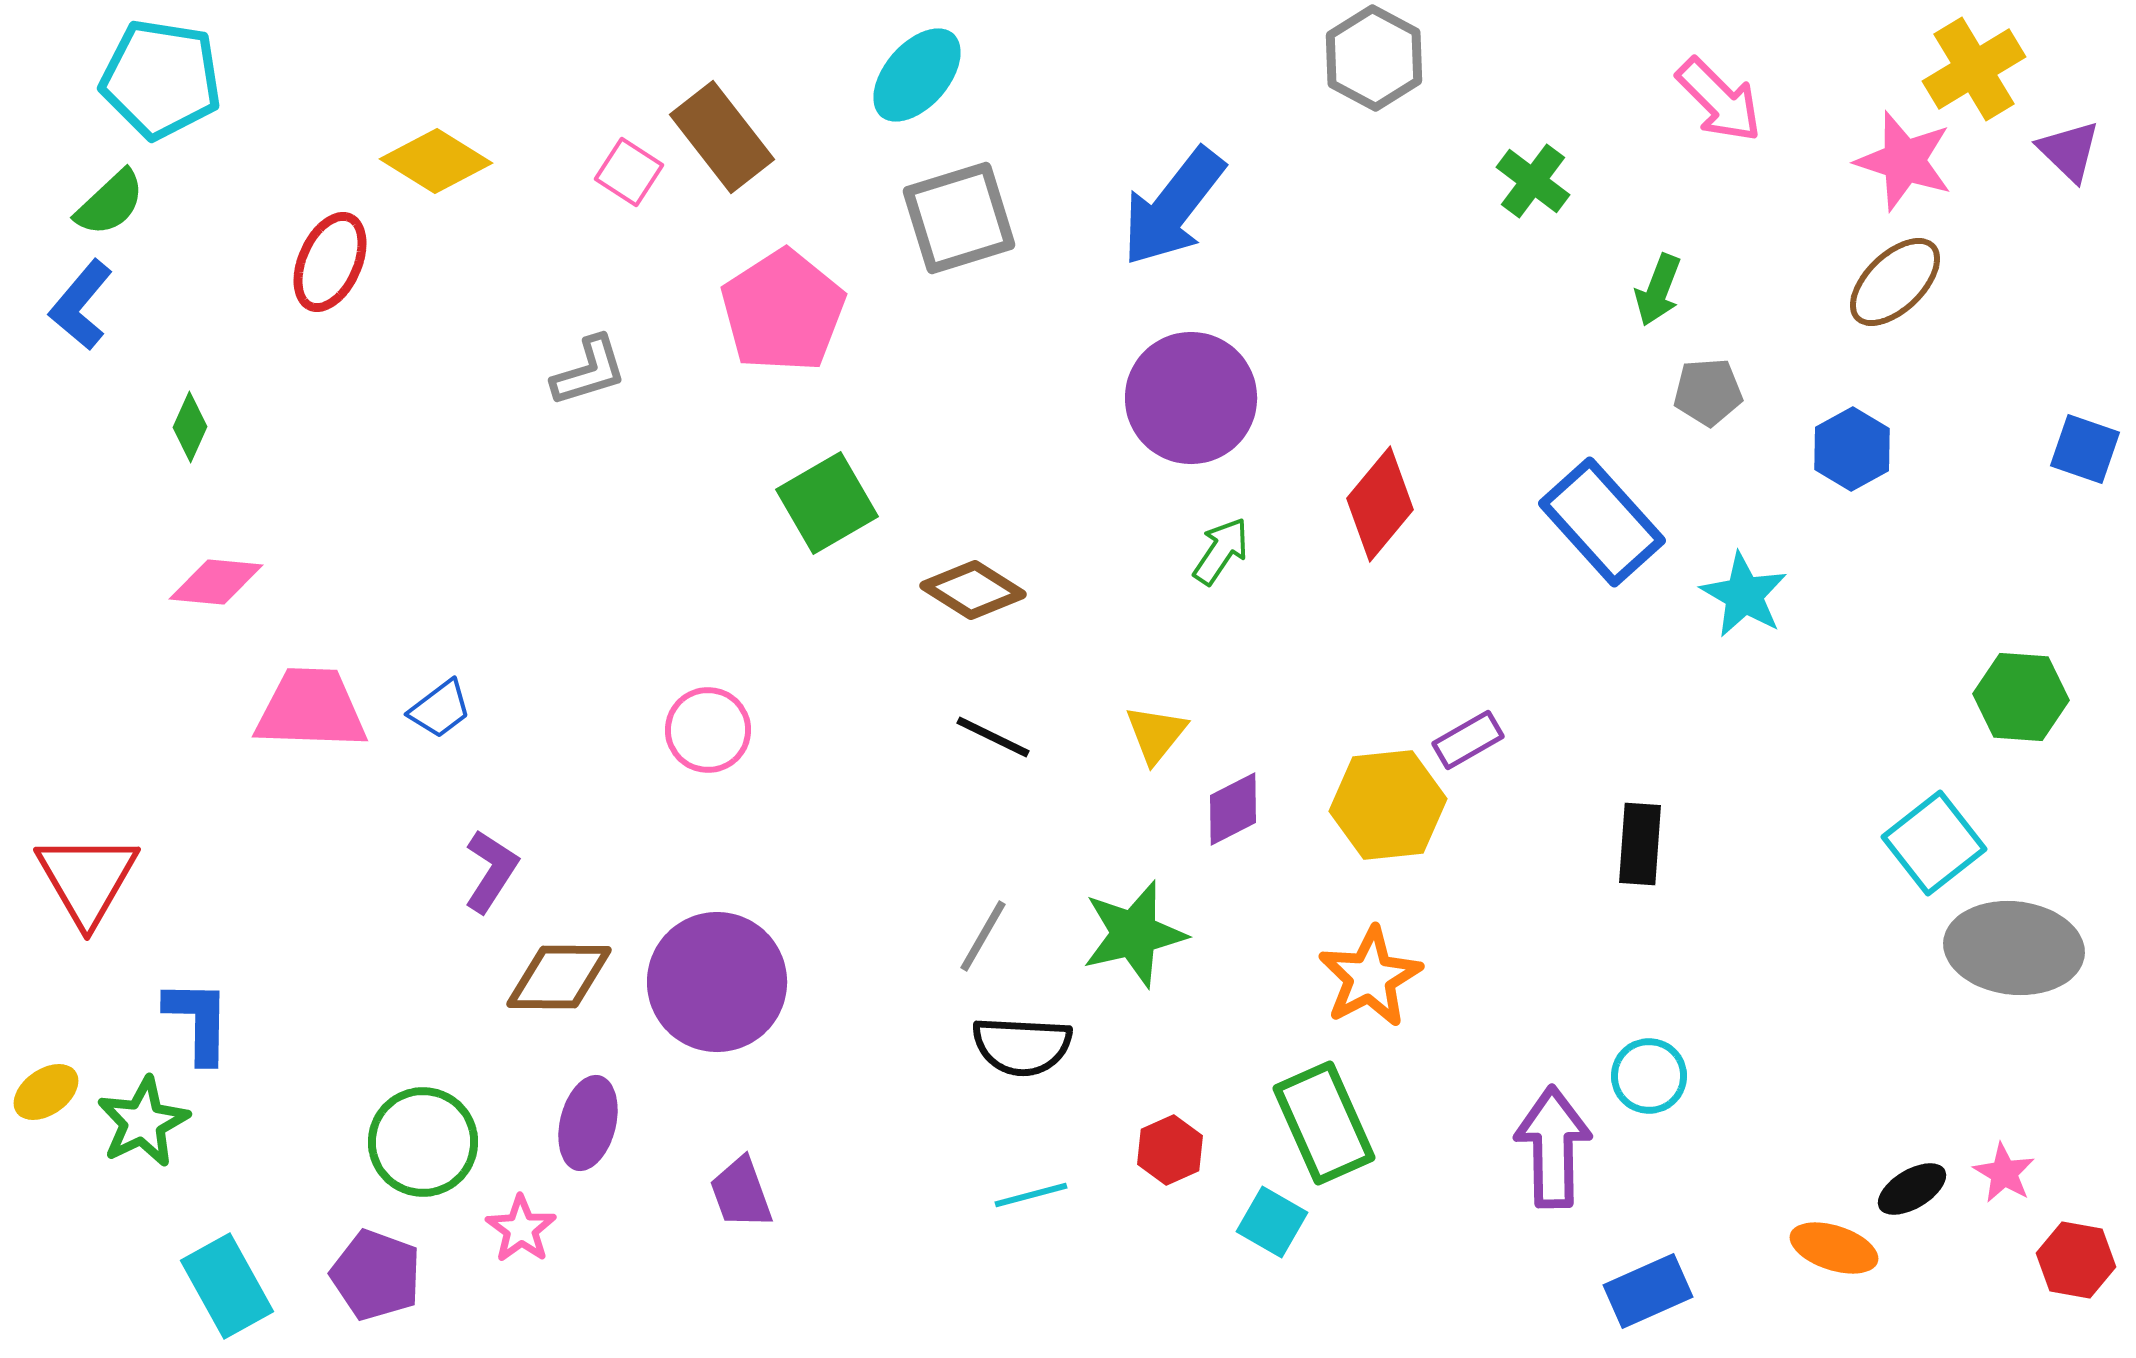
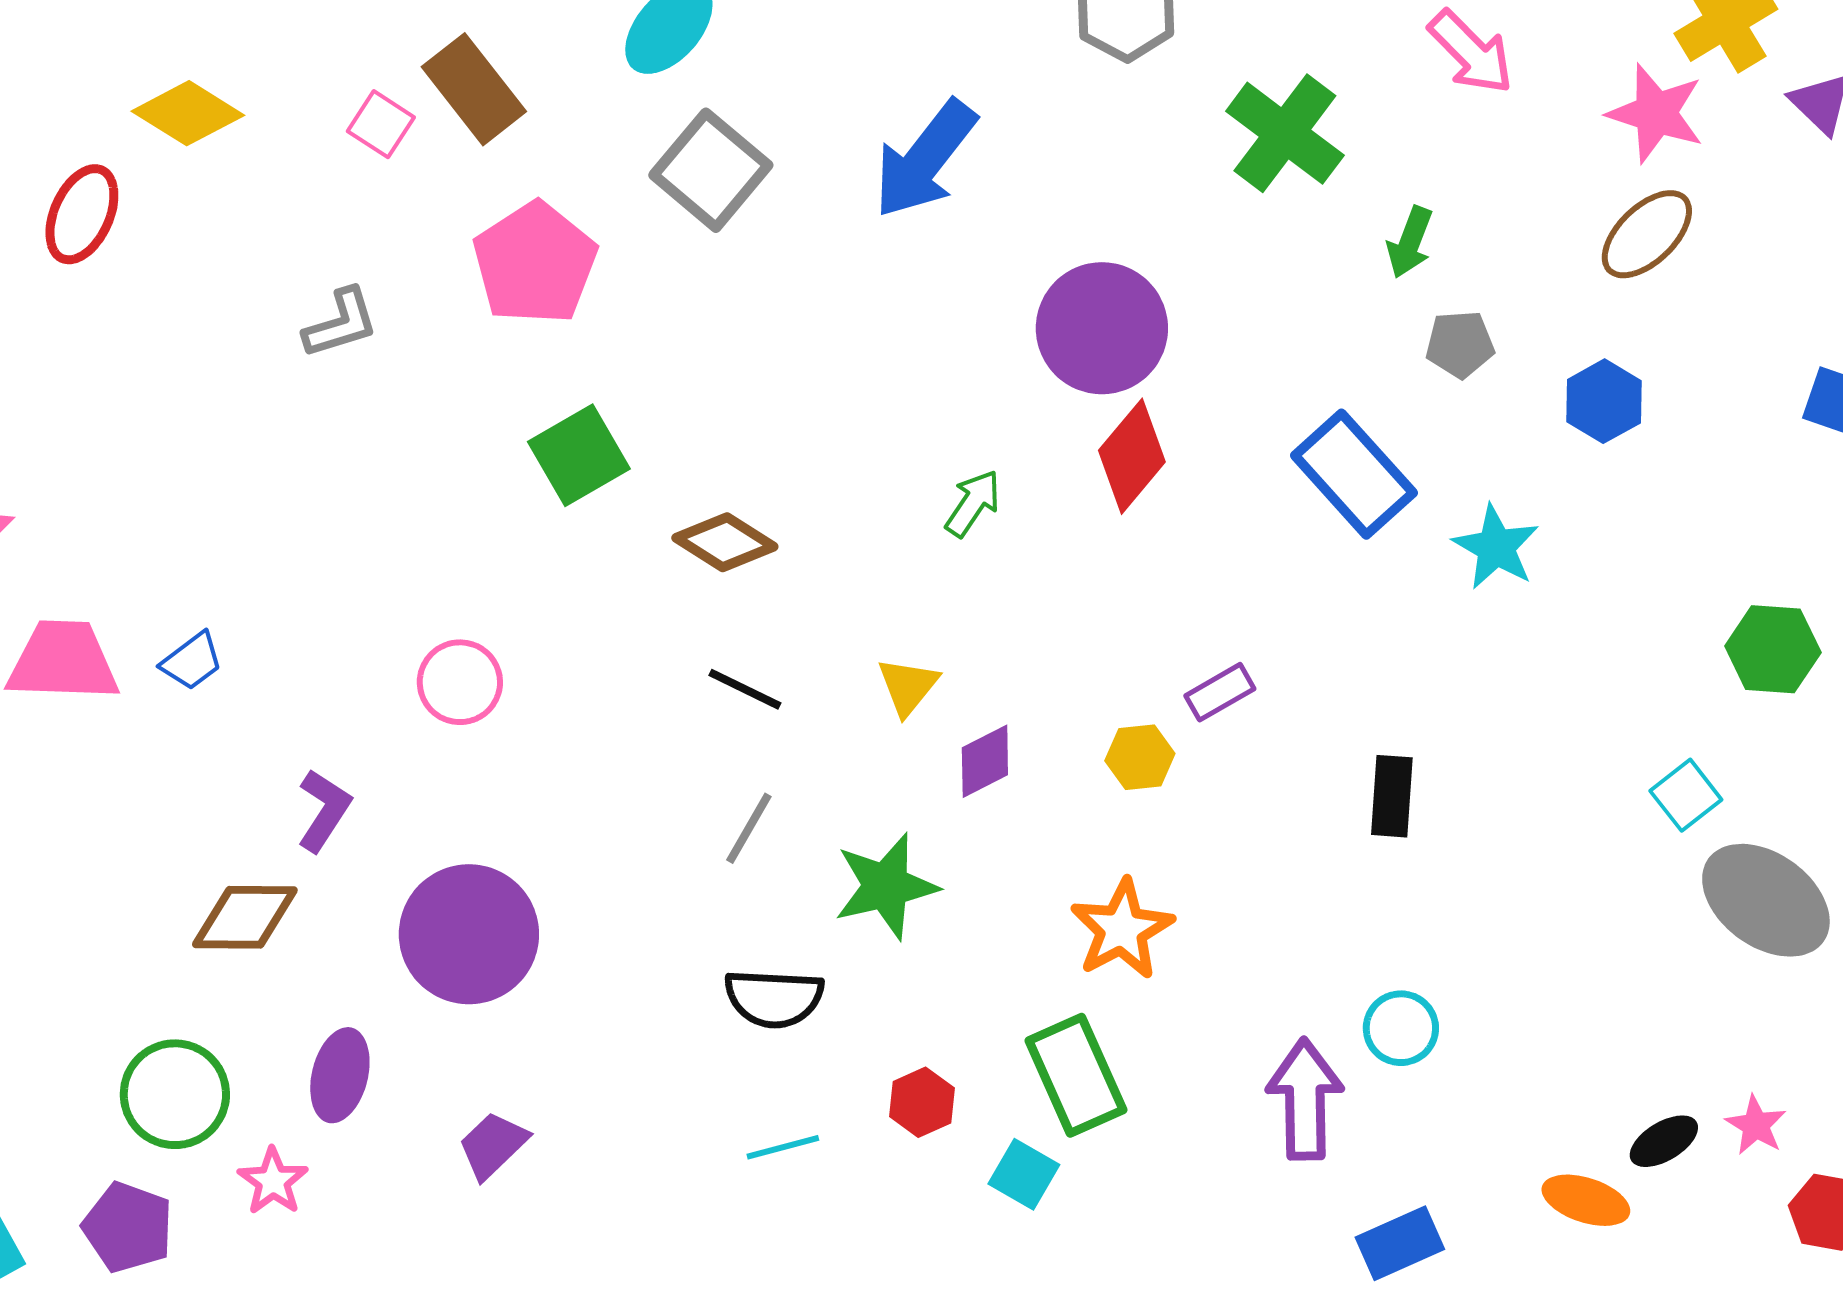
green cross: (1533, 181) -> (1285, 133), size x1.6
gray square: (959, 218) -> (711, 170), turned -33
purple circle: (1191, 398) -> (1102, 328), moved
yellow hexagon: (1388, 805) -> (1140, 757), size x0.6
cyan square: (1934, 843) -> (1686, 795), size x0.7
purple L-shape: (491, 871) -> (324, 810), moved
gray line: (983, 936) -> (749, 828), moved
gray ellipse: (2014, 948) -> (1766, 900), turned 30
brown diamond: (559, 977) -> (245, 917), moved
purple trapezoid: (741, 1193) -> (493, 1145), turned 66

